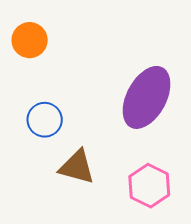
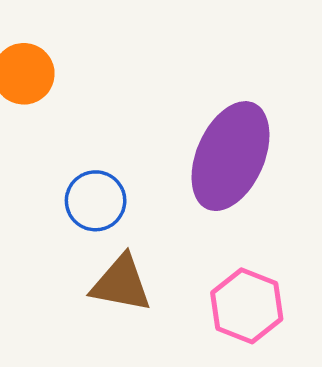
blue circle: (45, 120) -> (96, 201), moved

